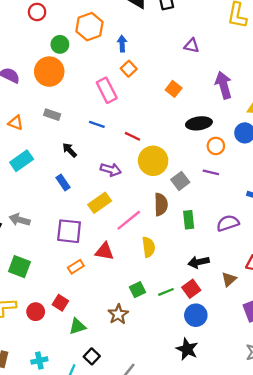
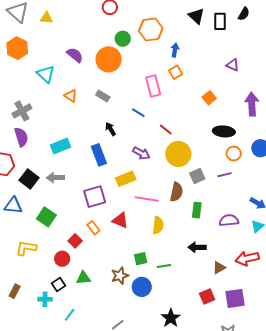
cyan rectangle: (22, 161) -> (61, 146), moved
purple line: (211, 172) -> (224, 175), turned -40
blue rectangle: (63, 183) -> (99, 155), size x1.5
gray arrow: (19, 220) -> (55, 178), turned -30
pink line: (129, 220) -> (147, 199), turned 35
purple square: (69, 231) -> (95, 197), turned -35
orange rectangle: (76, 267) -> (93, 228), turned 72
red square: (191, 289) -> (207, 297), moved
red square: (60, 303) -> (75, 241), moved
red circle: (36, 312) -> (62, 259), moved
blue circle: (196, 315) -> (142, 287), moved
black square: (92, 356) -> (59, 284), moved

